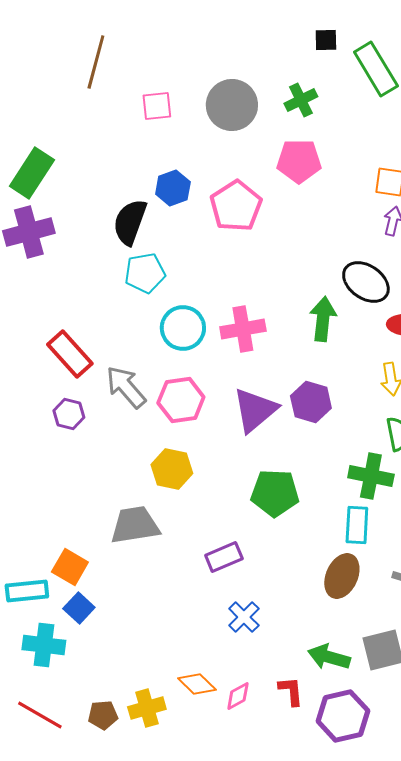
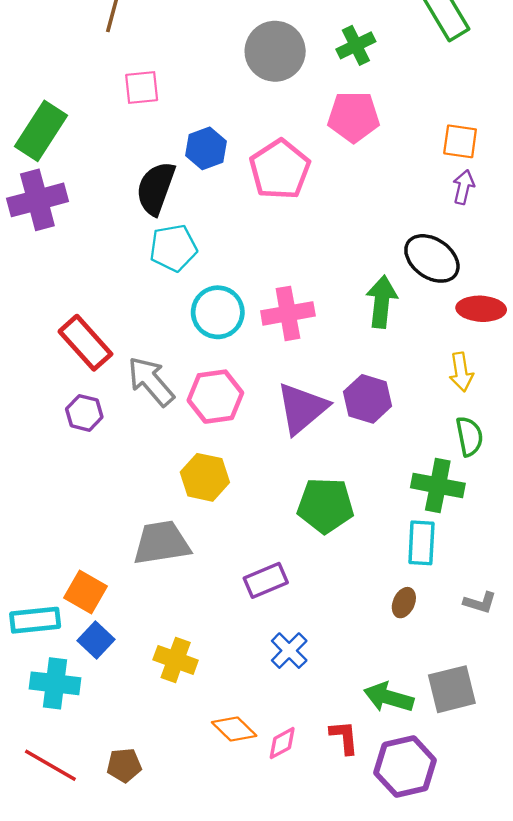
pink square: (157, 106) -> (142, 88), moved
brown ellipse: (342, 576) -> (404, 603), size x0.6
yellow cross: (147, 708) -> (176, 660), moved, turned 36

